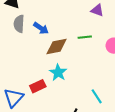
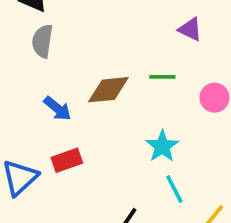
blue arrow: (41, 28) -> (57, 108), moved
cyan star: (58, 73) -> (162, 146), moved

